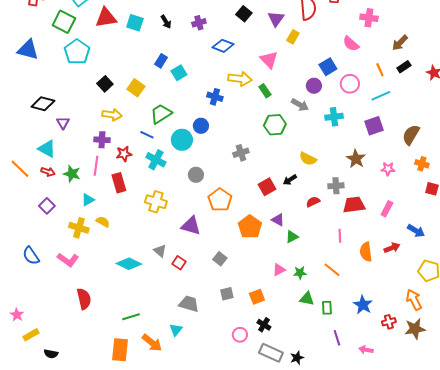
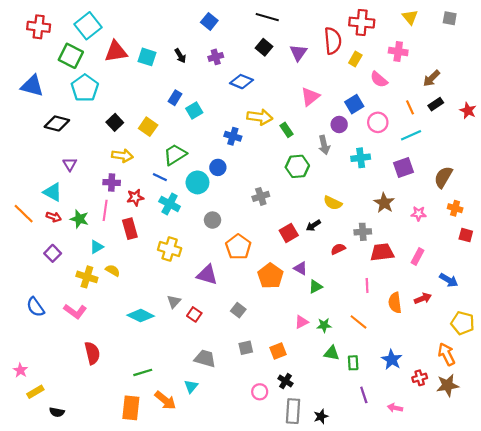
yellow rectangle: (293, 37) -> (355, 59), moved
pink triangle: (269, 60) -> (310, 97), moved, turned 36
black diamond: (43, 104) -> (57, 123), moved
gray arrow: (300, 105) -> (324, 145), turned 48
gray triangle: (160, 251) -> (174, 302), turned 32
gray rectangle: (271, 353) -> (293, 411), turned 70

